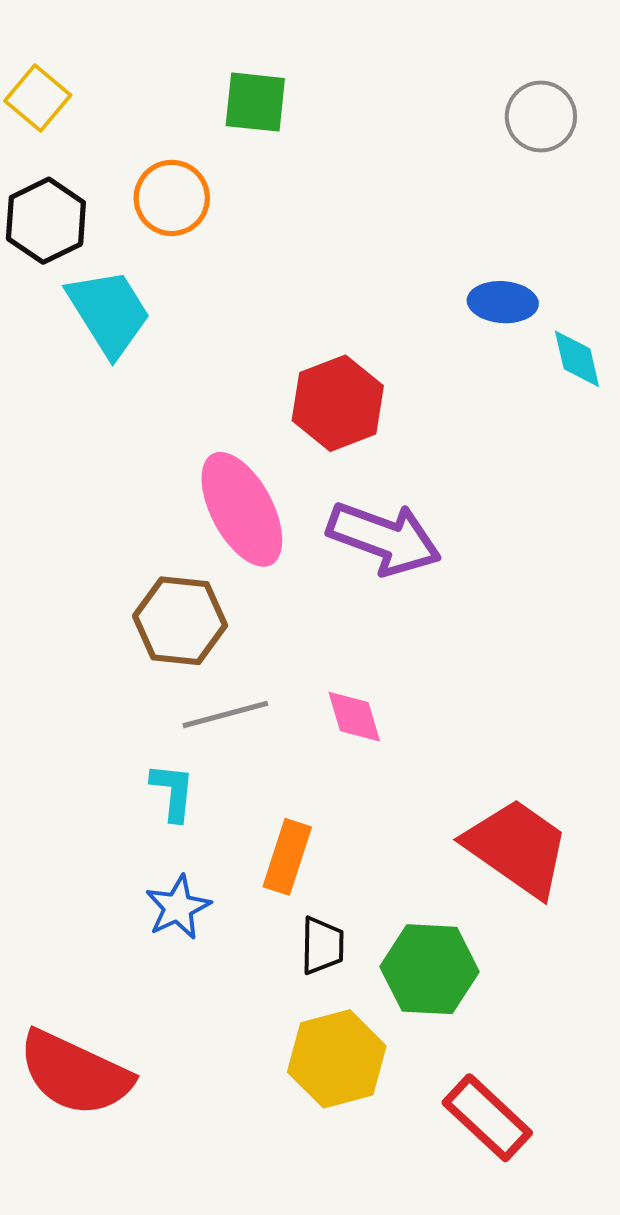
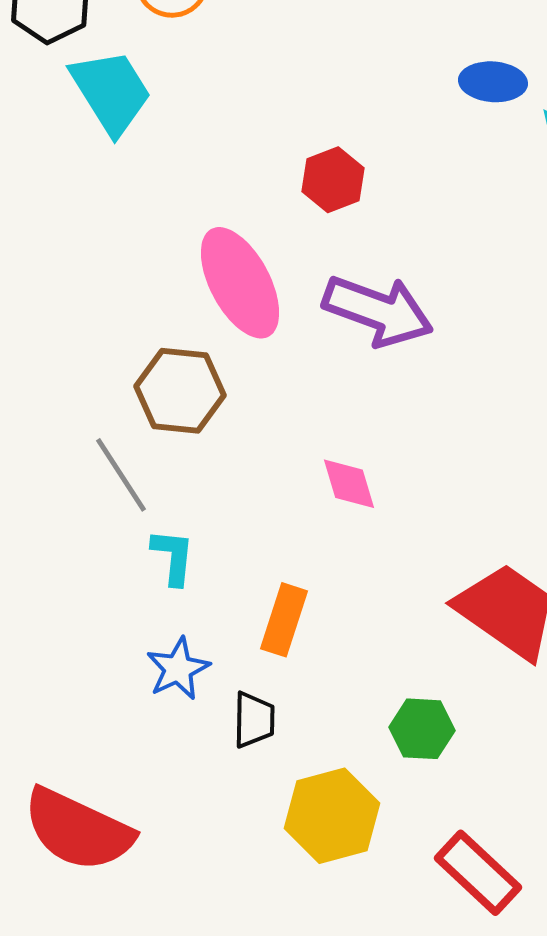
red hexagon: (338, 403) -> (333, 180), size x0.7
gray line: (225, 715) -> (121, 475), moved, turned 72
black trapezoid: (322, 946) -> (254, 720), moved
green hexagon: (430, 969) -> (422, 729), size x0.7

